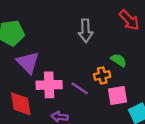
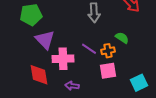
purple line: (80, 88) -> (89, 49), moved
pink square: (117, 96) -> (108, 71), moved

